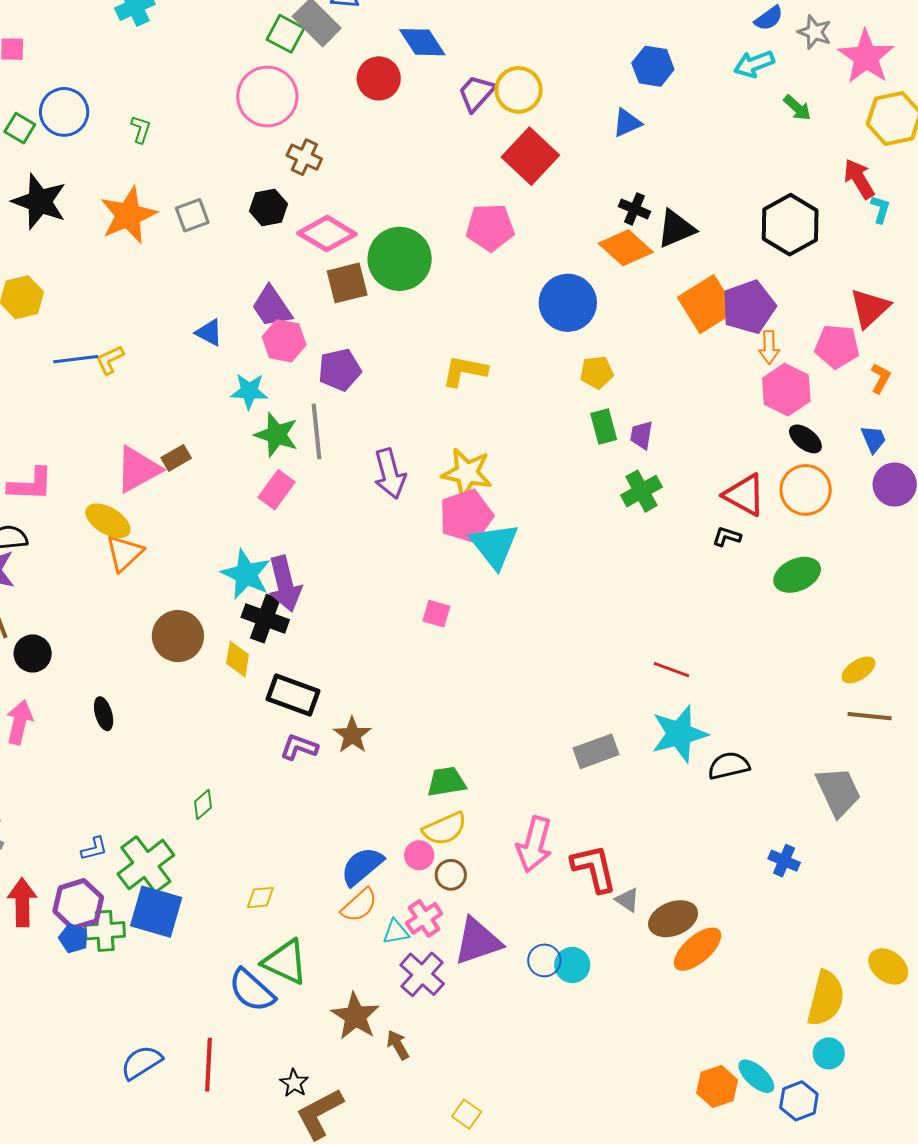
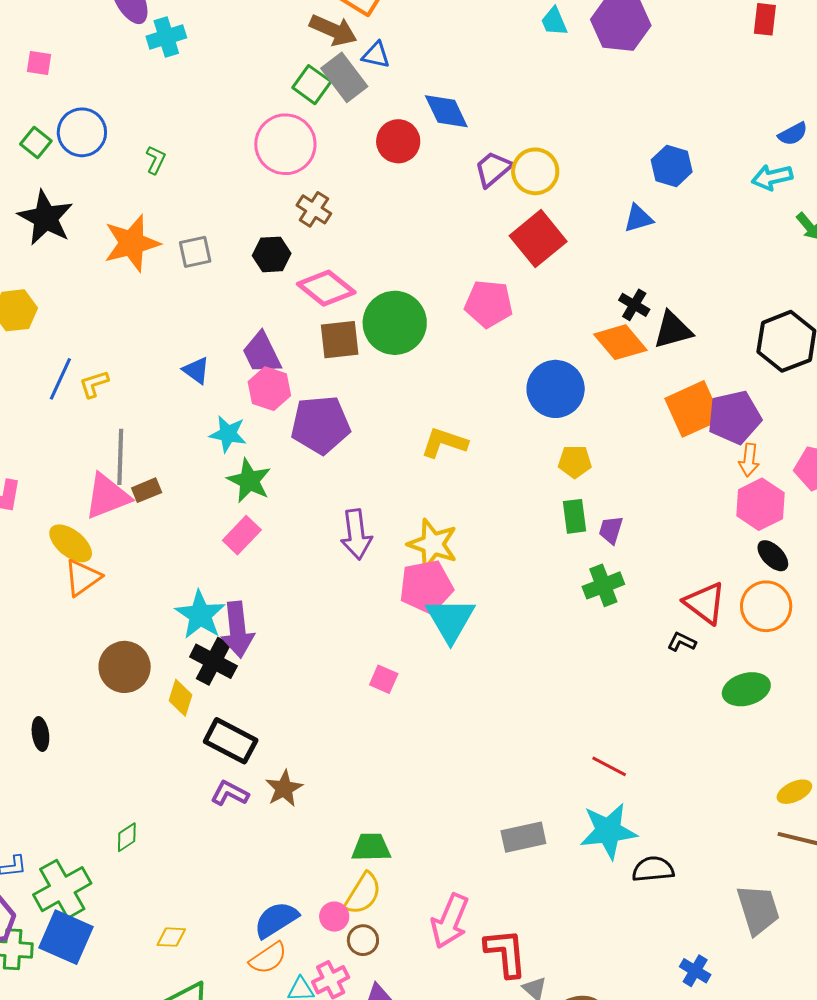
blue line: (76, 359) -> (60, 379), turned -66
purple pentagon: (340, 370) -> (320, 425), size x1.4
gray line: (317, 431) -> (120, 457), moved
yellow semicircle: (445, 829) -> (363, 894), turned -42

